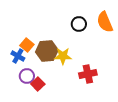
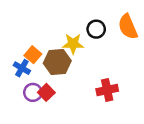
yellow star: (63, 56) -> (73, 44), moved
red square: (38, 84) -> (46, 92), moved

